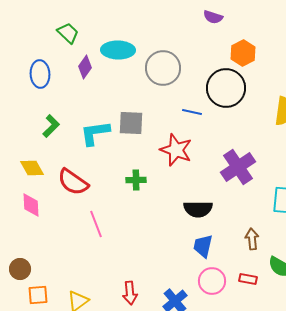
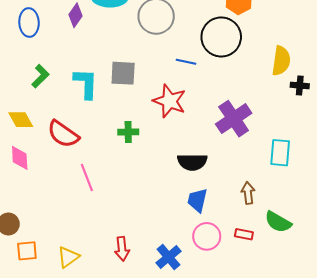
cyan L-shape: (95, 133) -> (86, 83), turned 100

